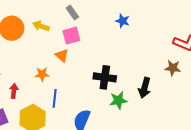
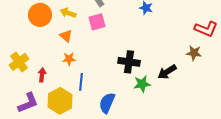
orange triangle: (62, 55) -> (66, 36), moved
black arrow: (145, 88) -> (167, 72), turned 42

